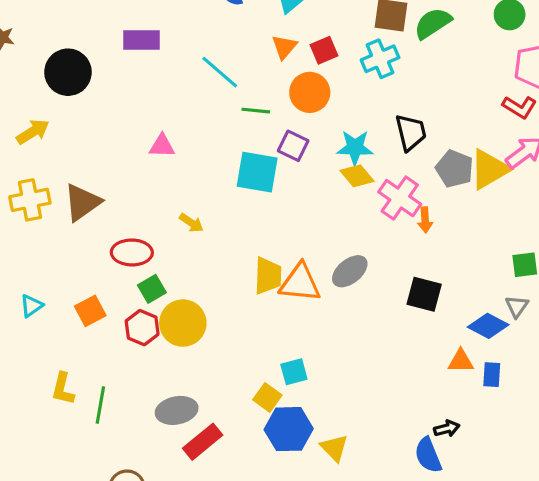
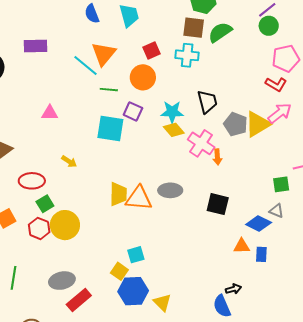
orange triangle: (284, 47) -> (104, 54), moved, size x1.5
cyan cross: (380, 59) -> (187, 55), turned 30
gray ellipse: (350, 271) -> (170, 190), turned 40
gray triangle: (517, 306) -> (277, 211), turned -42

